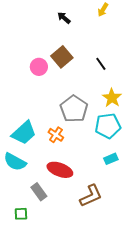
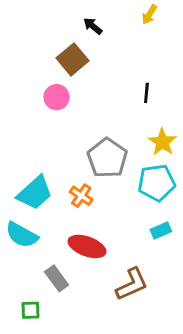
brown square: (62, 57) -> (72, 59), moved
black line: (101, 64) -> (146, 93), turned 40

